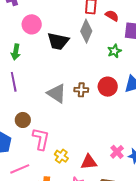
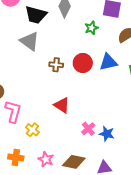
gray triangle: (57, 93) -> (30, 41), moved
red triangle: (89, 162) -> (62, 105), moved, turned 36

